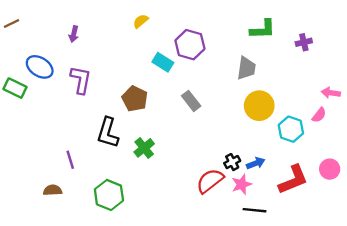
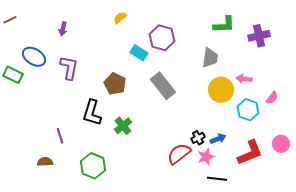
purple cross: (304, 42) -> (259, 36), size x1.5
pink arrow: (331, 93) -> (244, 79), moved
gray rectangle: (191, 101) -> (163, 86), size x1.5

